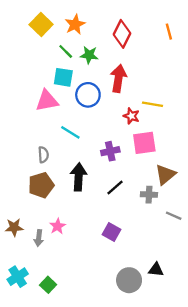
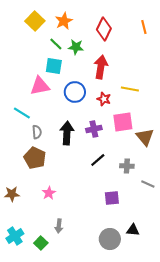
blue circle: (88, 95) -> (75, 92), moved
red star: (131, 116) -> (104, 99), moved
cyan line: (70, 132) -> (22, 113), moved
brown triangle: (165, 175) -> (145, 137), moved, turned -30
black arrow: (79, 177) -> (67, 133), moved
brown pentagon: (41, 185) -> (35, 158), turned -30
purple square: (111, 232) -> (112, 198), moved, turned -35
gray arrow: (39, 238) -> (59, 226), moved

